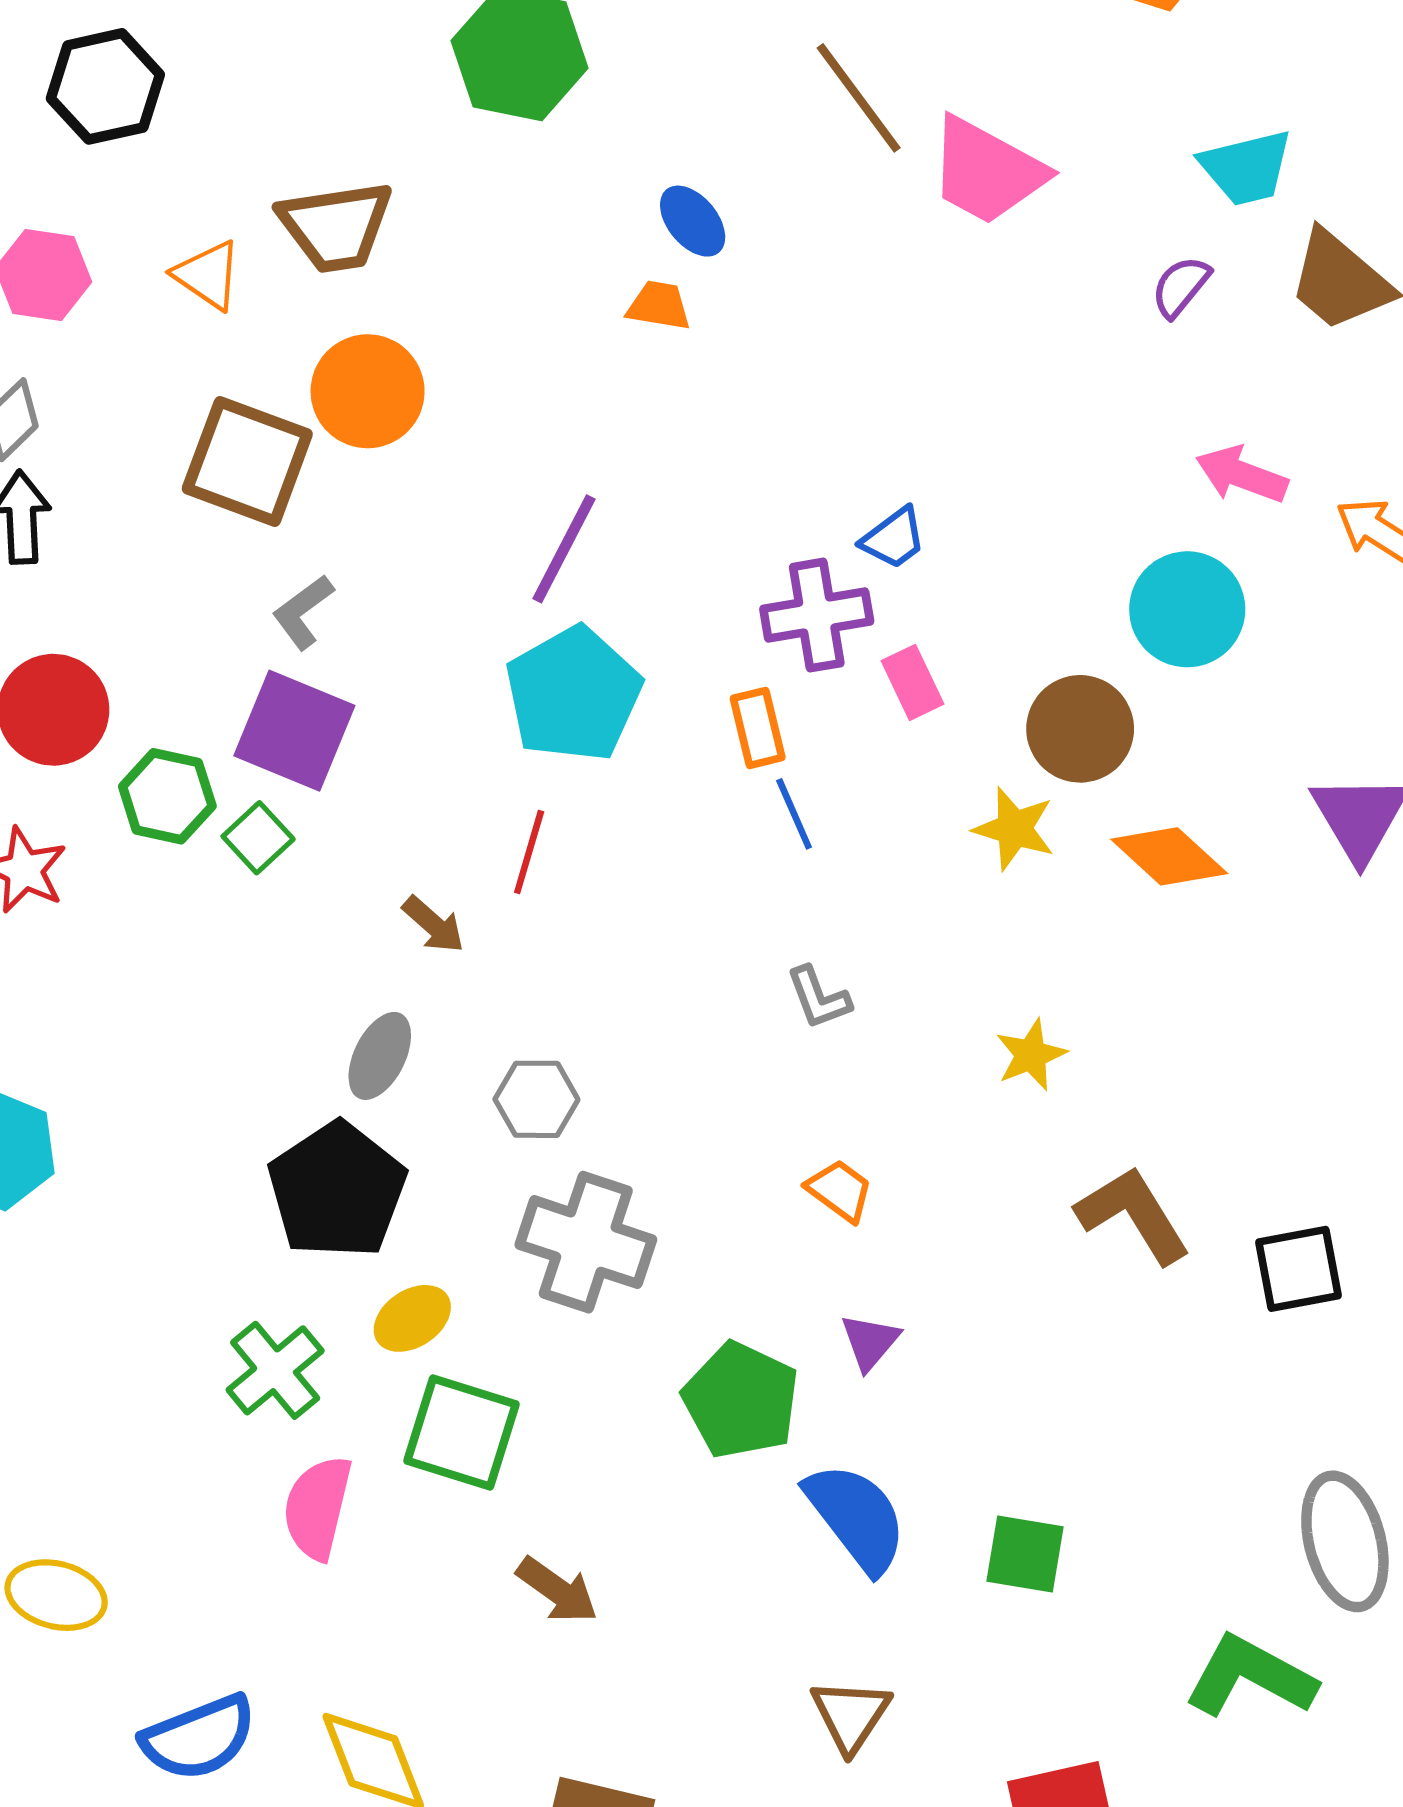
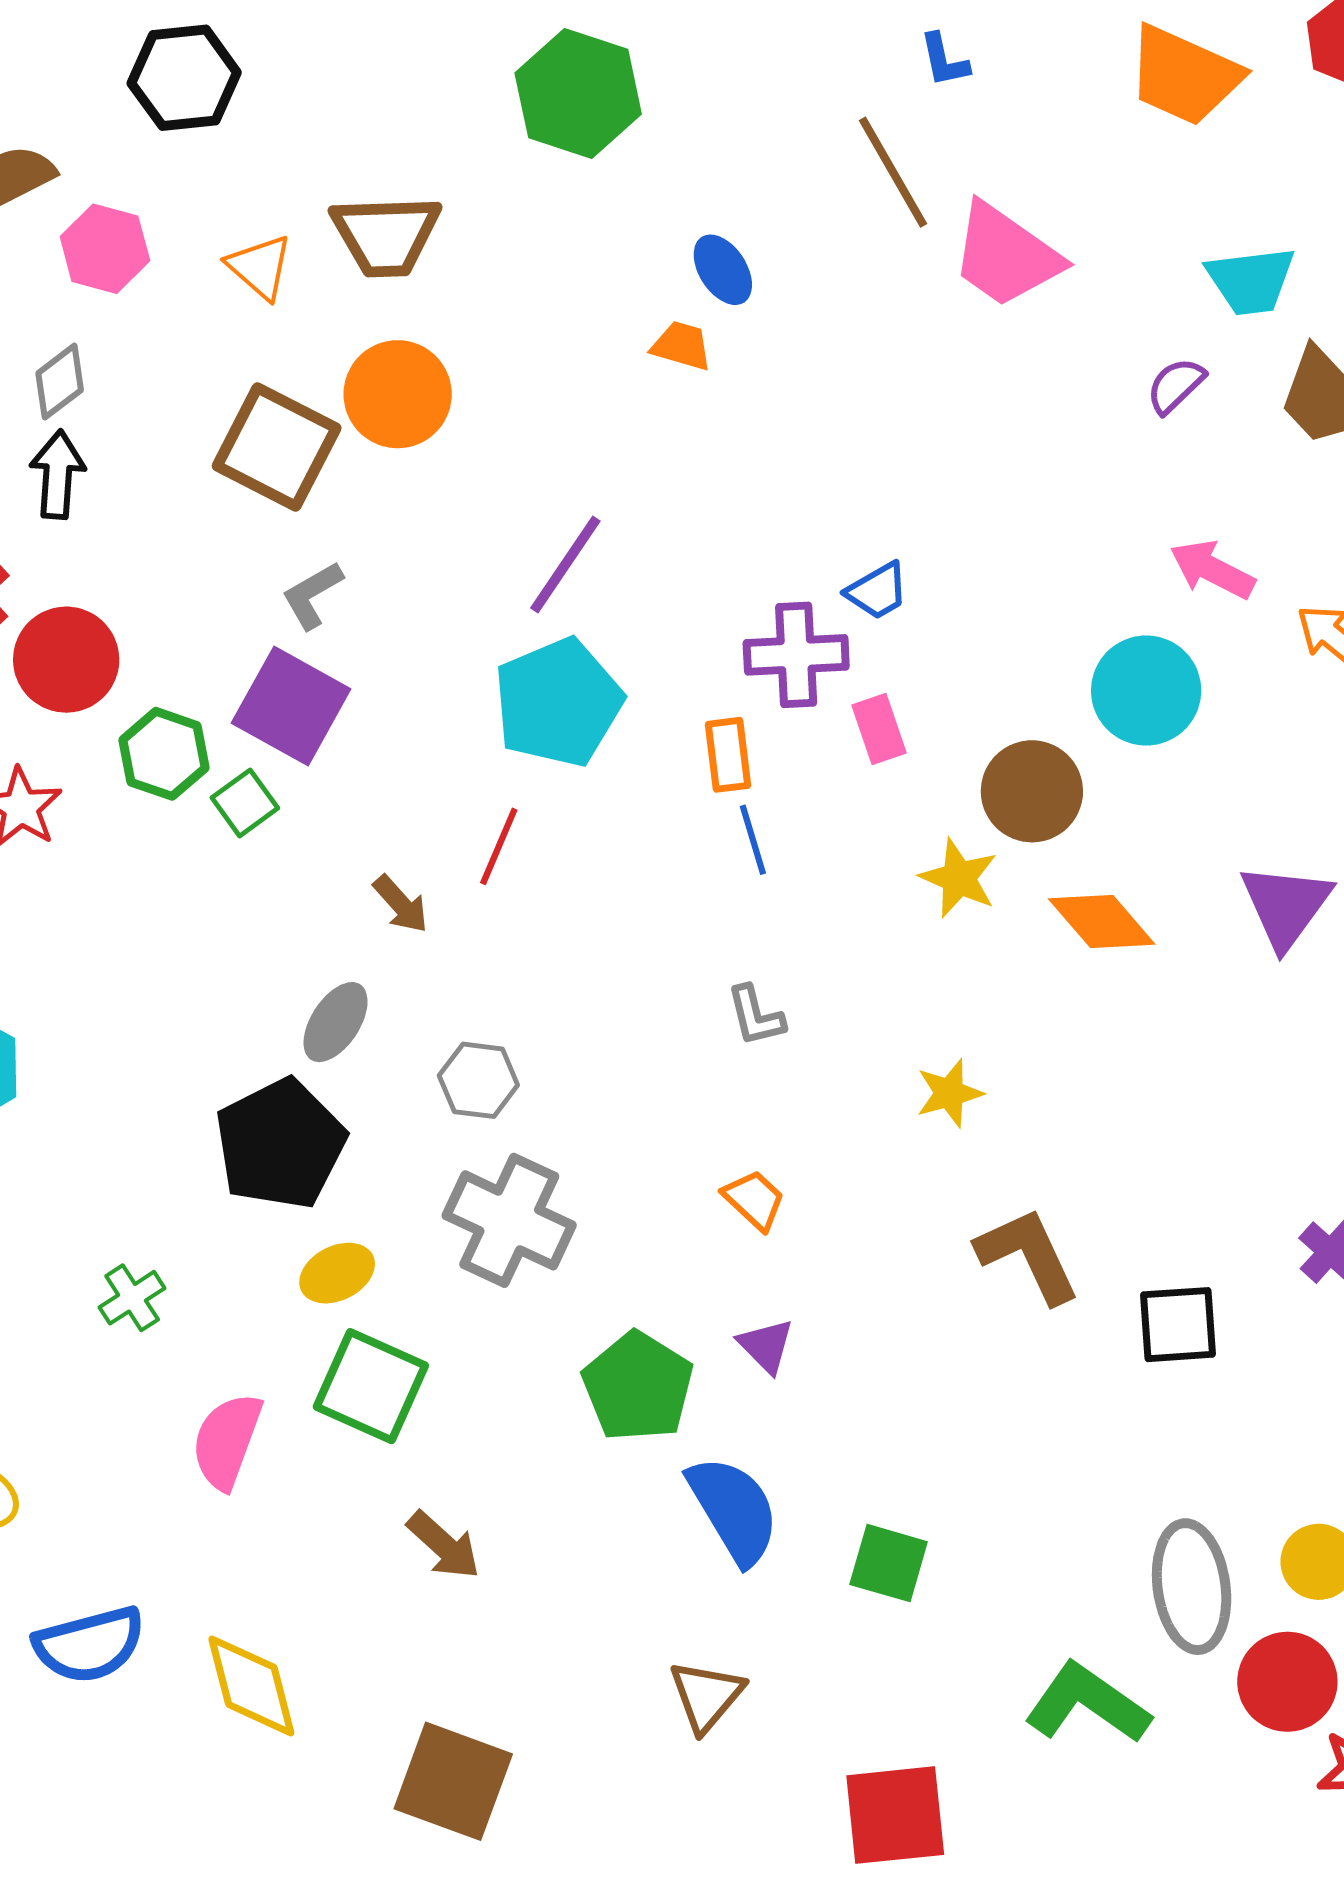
purple triangle: (870, 1342) -> (766, 1346), turned -32
green cross: (275, 1370) -> (132, 1298), moved, size x0.7

